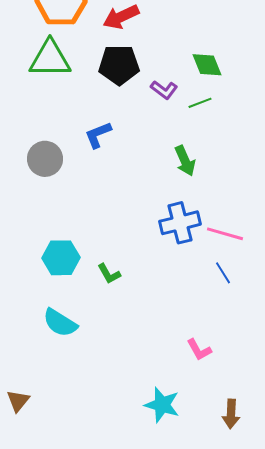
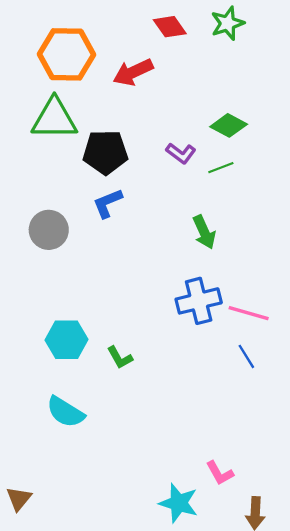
black pentagon: (119, 65) -> (105, 152), moved
green diamond: (207, 65) -> (229, 125), turned -40
pink L-shape: (199, 350) -> (220, 473), moved

